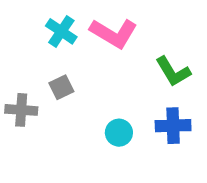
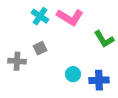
blue cross: (173, 126) -> (99, 80), moved

